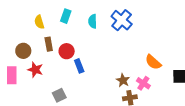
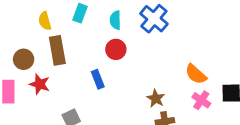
brown rectangle: (49, 44) -> (57, 50), size x1.5
red circle: (67, 51) -> (116, 49), moved
pink cross: (143, 83) -> (201, 100), moved

